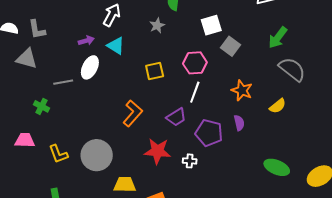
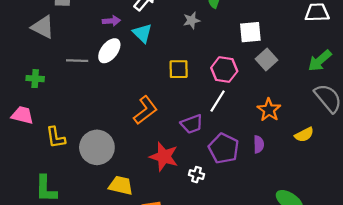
green cross: (42, 106) -> (35, 79), moved, turned -35

